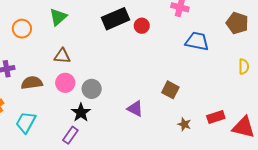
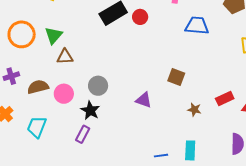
green triangle: (58, 17) -> (54, 35), moved
orange circle: (22, 29) -> (22, 34), size x1.4
pink circle: (65, 83) -> (64, 94), moved

